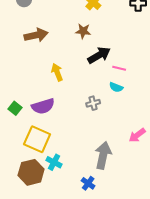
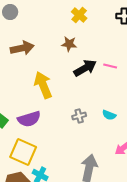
pink line: (119, 68) -> (110, 66), moved
yellow arrow: (57, 72) -> (43, 85), size x1.5
cyan semicircle: (116, 87) -> (109, 115), moved

